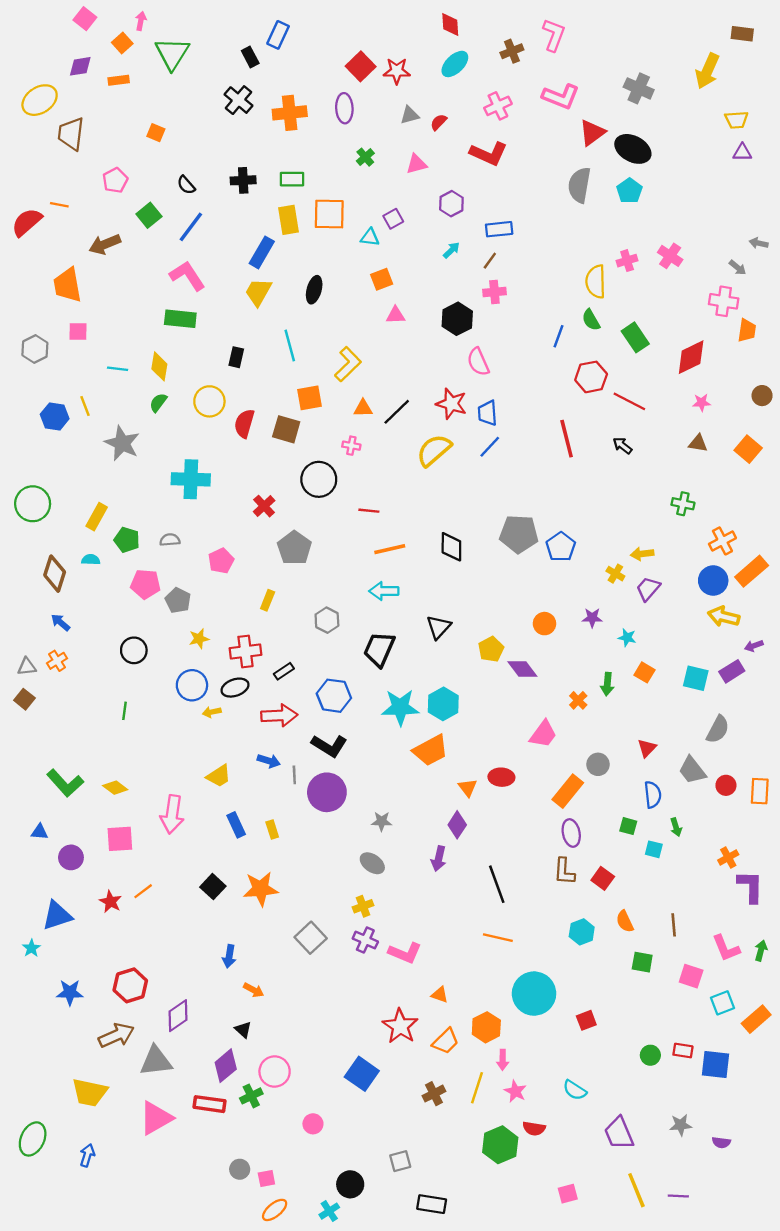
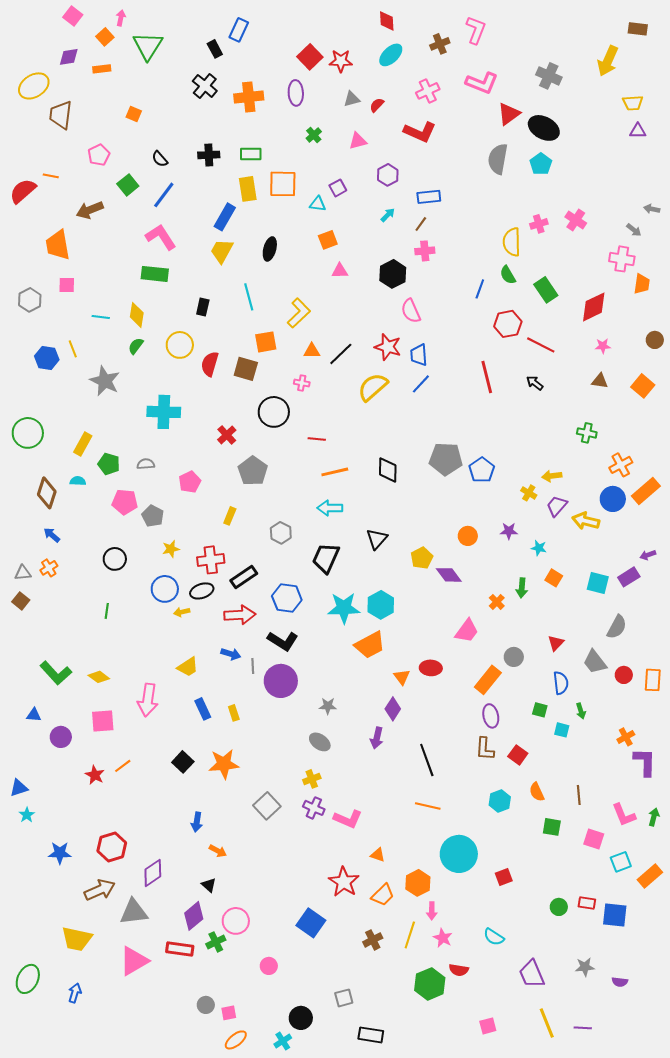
yellow arrow: (724, 617) -> (586, 521), moved
black rectangle: (284, 671) -> (244, 577), size x1.5
blue triangle: (57, 916) -> (19, 788), moved, size x0.7

